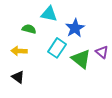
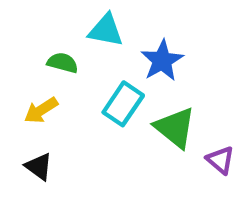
yellow arrow: (19, 51) -> (41, 110), turned -35
purple triangle: (102, 52) -> (220, 160), moved

